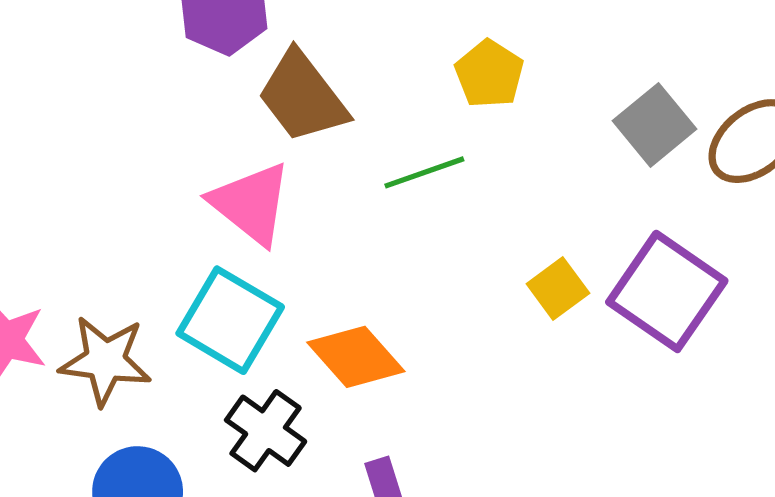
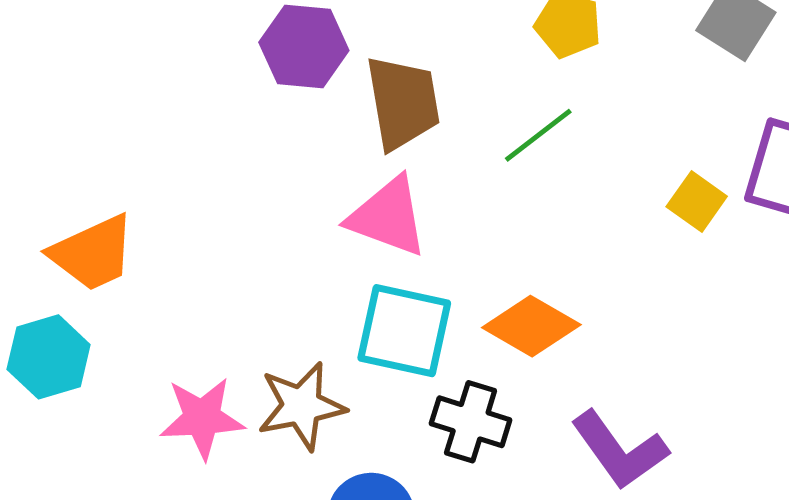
brown trapezoid: (303, 97) -> (403, 103), turned -134

